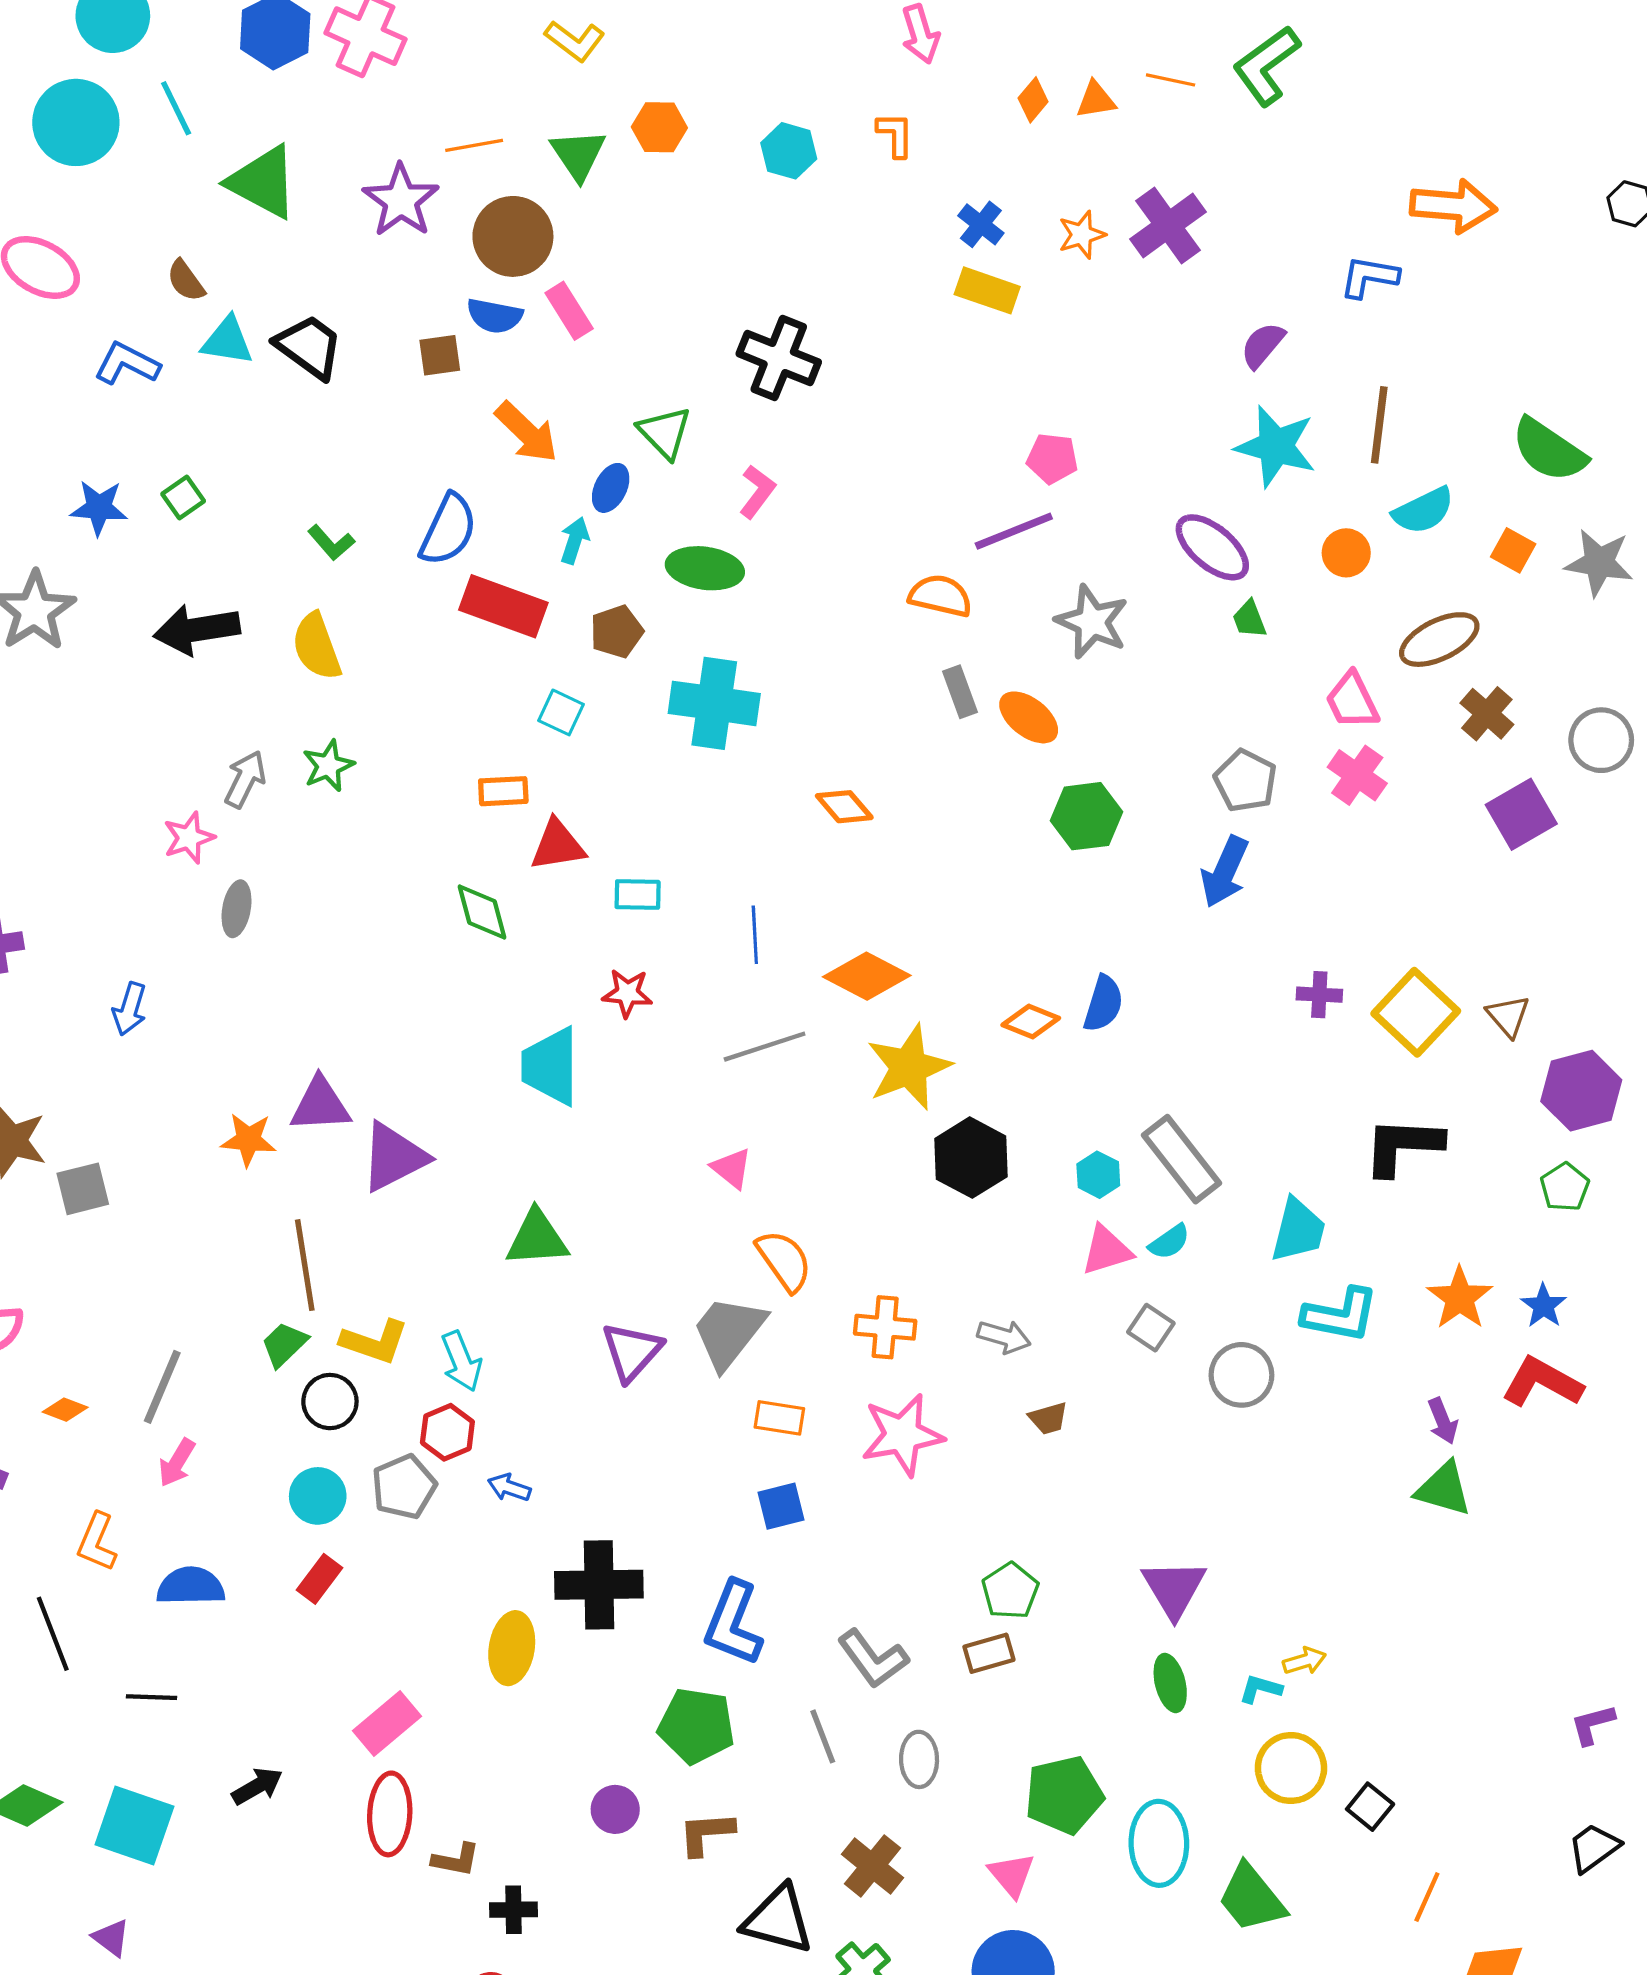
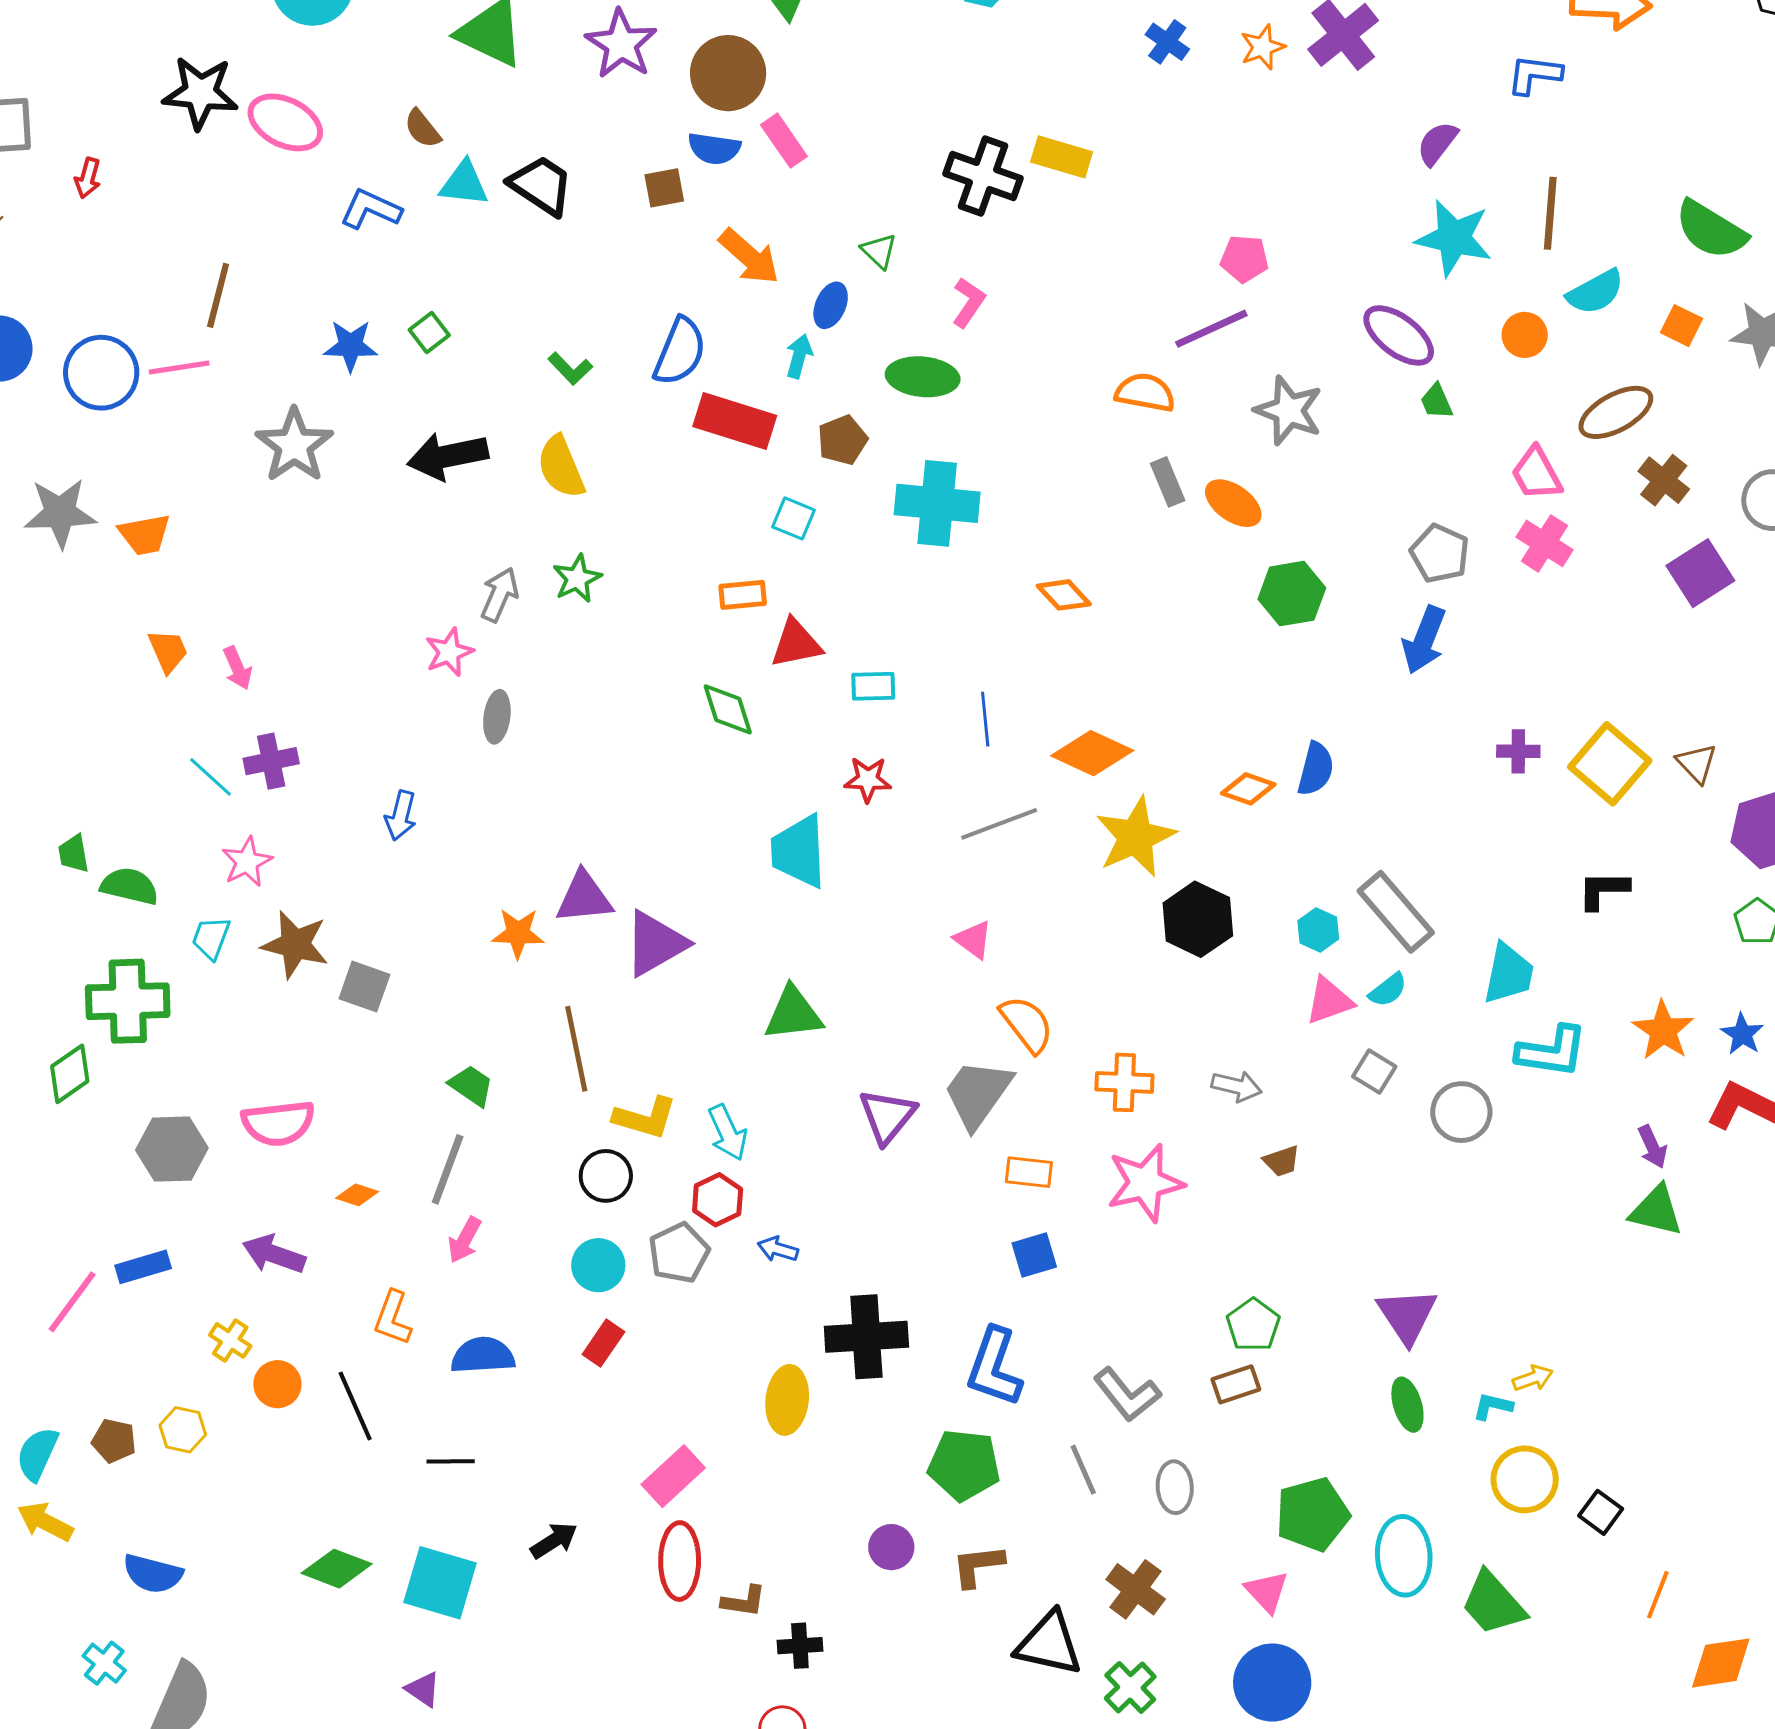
yellow rectangle: (987, 290) -> (1062, 157), moved
green triangle: (665, 433) -> (879, 251), size x0.7
black L-shape: (1403, 1146) -> (1603, 890), size x0.7
gray square: (83, 1189) -> (364, 987), turned 36
green trapezoid: (284, 1344) -> (471, 1086), moved, turned 81

